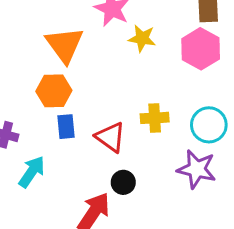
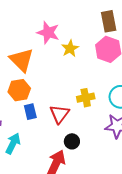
yellow star: (142, 38) -> (70, 48), turned -30
red triangle: (110, 137) -> (59, 114), turned 40

